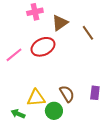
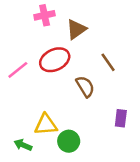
brown line: (88, 33) -> (108, 62), moved
brown semicircle: (67, 94) -> (85, 86), moved

